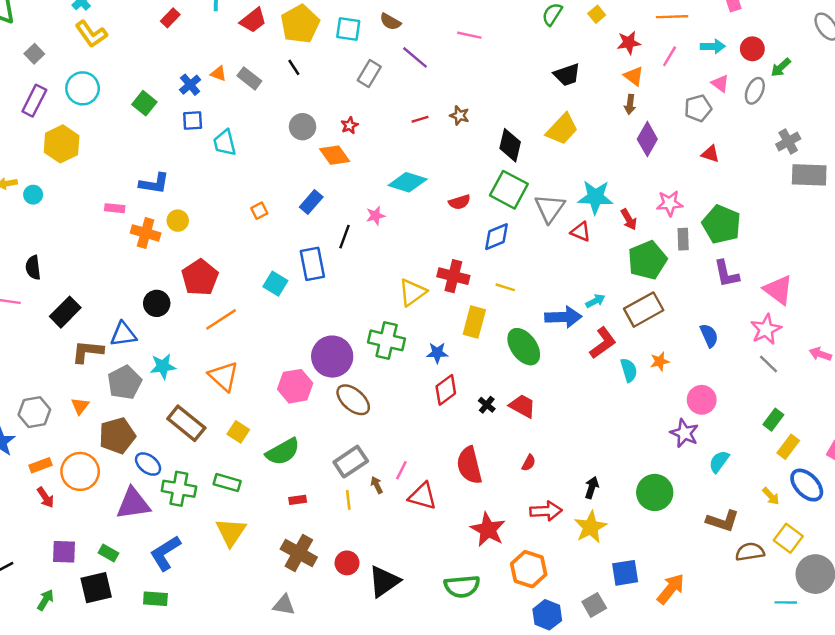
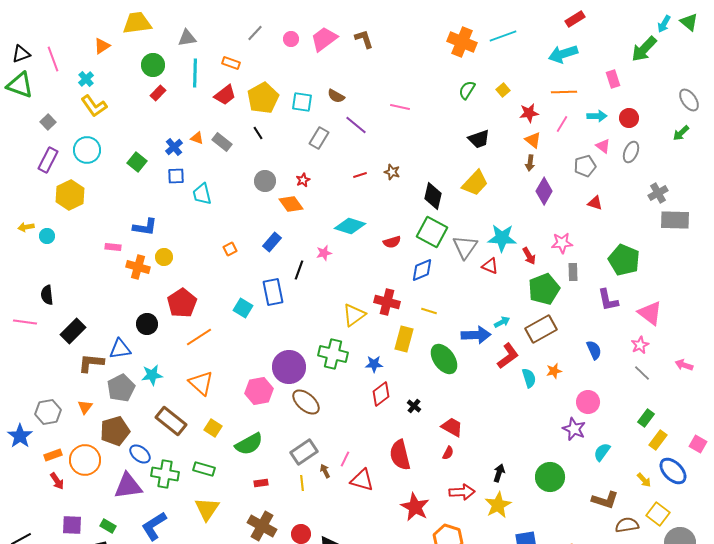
green arrow: (781, 67) -> (681, 133), moved
green pentagon: (721, 224) -> (624, 260), moved
pink star: (766, 329) -> (640, 345), size x0.7
red trapezoid: (522, 406) -> (452, 427), moved

